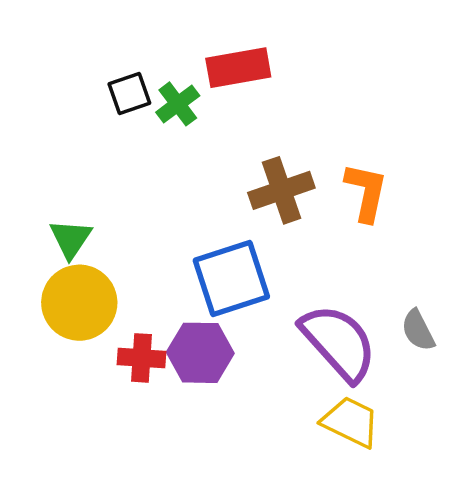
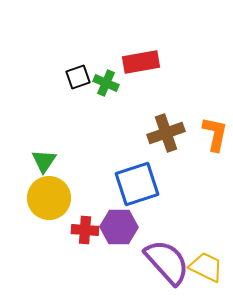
green cross: (178, 104) -> (106, 83), turned -30
purple semicircle: (339, 342) -> (167, 262), moved

